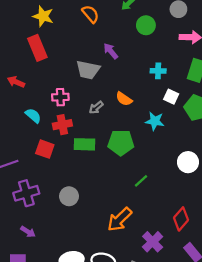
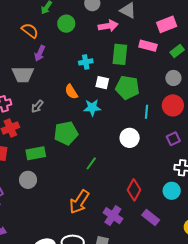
orange semicircle: (90, 14) -> (30, 31), moved
purple arrow: (111, 51) -> (40, 53), turned -105
orange semicircle: (124, 99) -> (71, 92), moved, turned 35
green rectangle: (85, 144) -> (36, 153), moved
gray circle: (69, 196) -> (28, 180), moved

